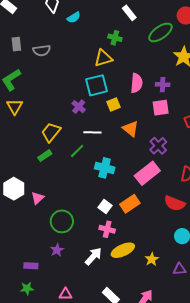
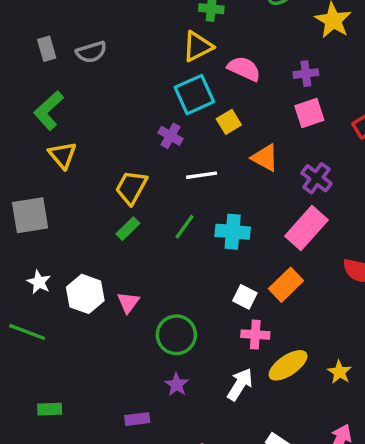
pink semicircle: (136, 83) -> (244, 69), moved, turned -60
green line: (77, 151) -> (185, 227), moved

